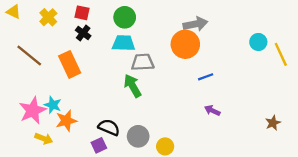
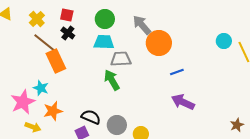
gray arrow: (195, 24) -> (142, 25), moved, turned -120
brown line: (29, 55) -> (45, 43), moved
cyan star: (53, 105) -> (41, 88), moved
purple arrow: (212, 110) -> (183, 102), size x1.6
brown star: (273, 123) -> (237, 125), moved

